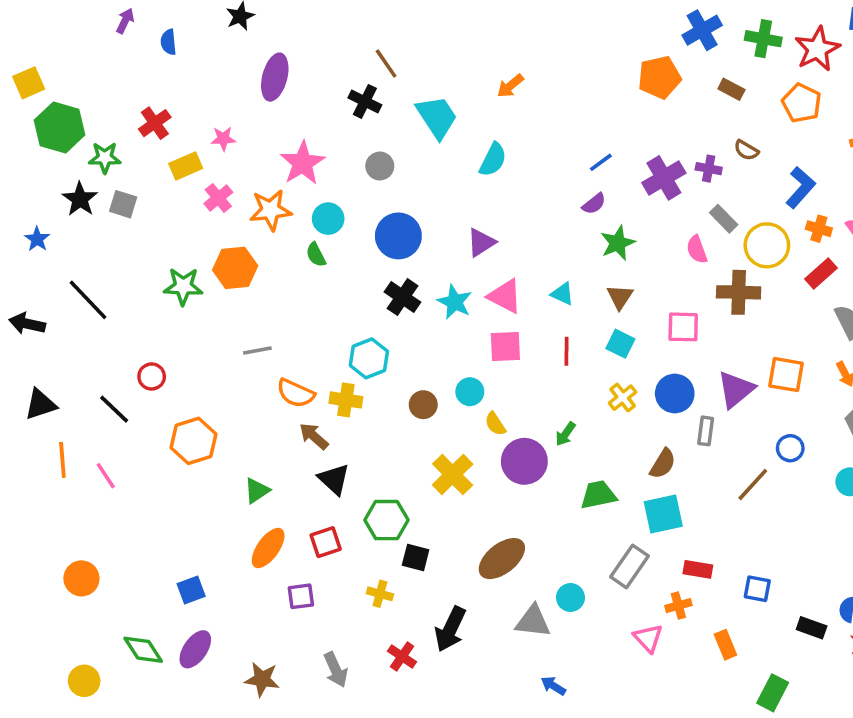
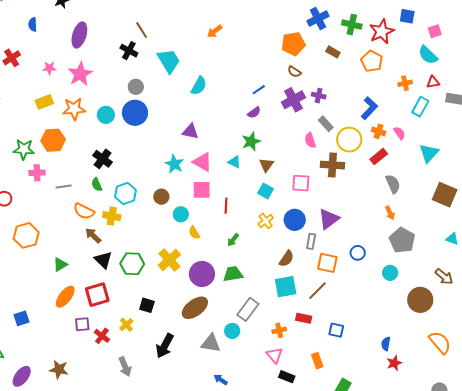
blue semicircle: (168, 42) -> (33, 25), moved
orange arrow: (510, 86) -> (215, 31), moved
brown semicircle: (746, 150) -> (294, 72), moved
pink star: (302, 163) -> (80, 74), moved
yellow rectangle: (186, 166) -> (44, 102), moved
pink cross: (218, 198) -> (37, 173), moved, turned 35
blue circle: (398, 236) -> (135, 113), moved
purple triangle: (481, 242) -> (190, 132), turned 42
green star: (618, 243) -> (251, 141), moved
green semicircle: (316, 255) -> (97, 185), moved
black cross: (403, 297) -> (103, 159), moved
red line: (567, 351) -> (226, 206), moved
orange square: (786, 375) -> (327, 263), moved
brown circle: (423, 405) -> (161, 197), moved
purple circle: (524, 461) -> (202, 274), moved
brown line: (753, 484) -> (317, 291), moved
green trapezoid: (598, 495) -> (233, 274), moved
green hexagon: (386, 520) -> (132, 264), moved
red square: (326, 542) -> (97, 295), size x1.4
gray rectangle: (630, 566) -> (248, 309), moved
yellow cross: (380, 594) -> (126, 325), turned 32
orange cross: (678, 606) -> (279, 330), moved
black rectangle: (812, 628) -> (287, 377), moved
purple ellipse: (195, 649) -> (22, 376), moved
red cross: (402, 656) -> (102, 336), moved
gray arrow: (336, 670) -> (125, 367), moved

